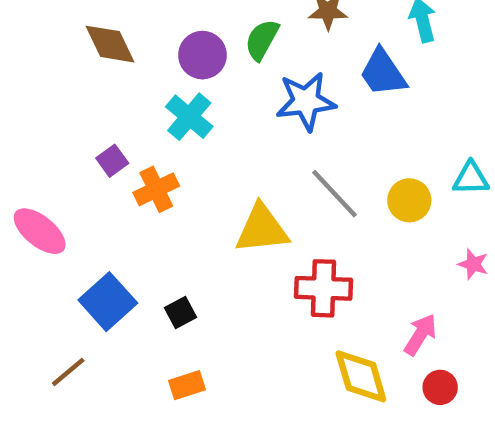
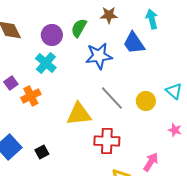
cyan triangle: (471, 178) -> (174, 91), turned 42

